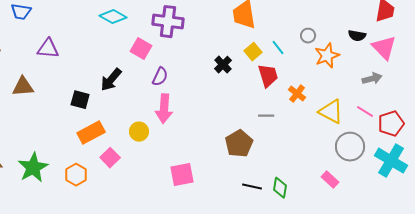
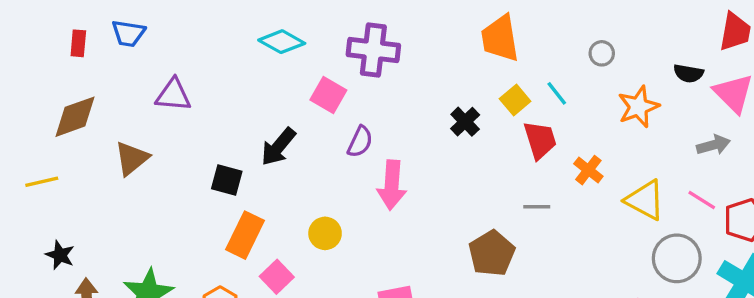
gray circle: (308, 36) -> (602, 53), moved
brown triangle: (23, 87) -> (132, 158), turned -35
pink arrow: (164, 109) -> (392, 185), moved
orange rectangle: (91, 133) -> (245, 235), turned -36

